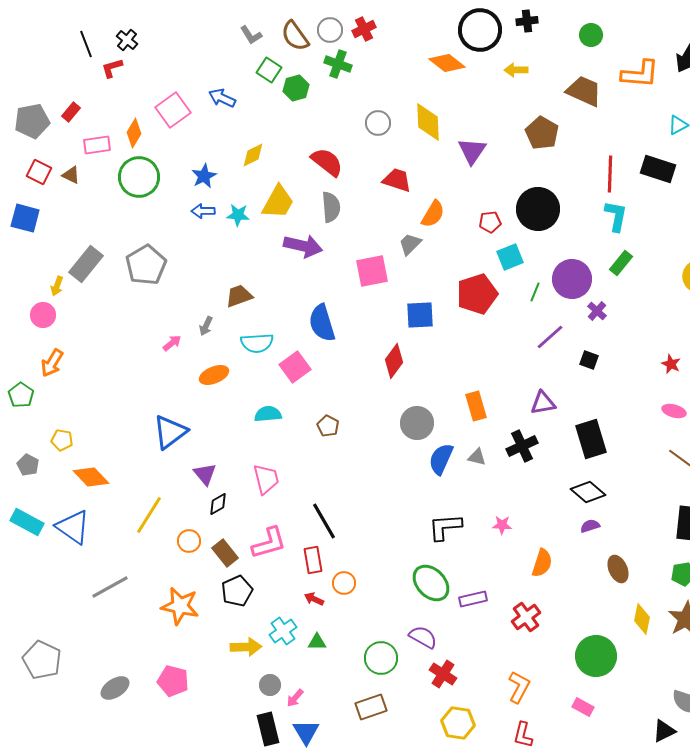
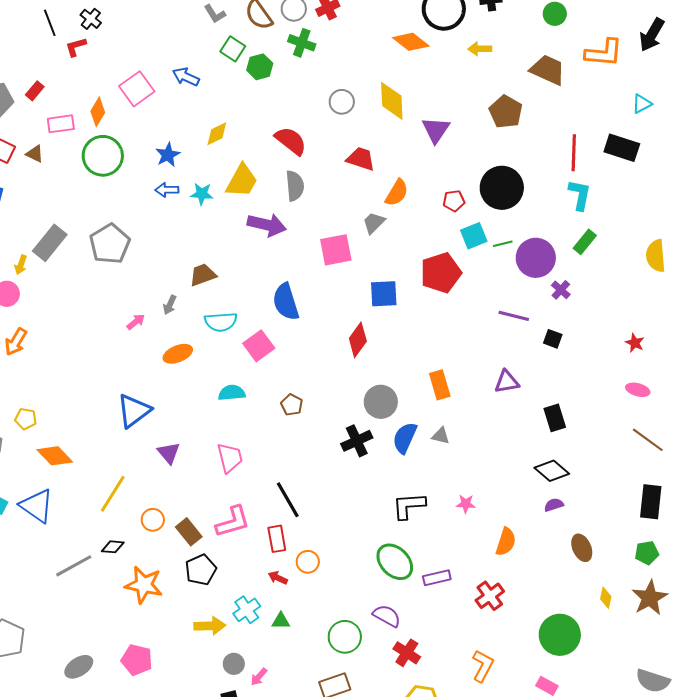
green line: (535, 292) -> (503, 244), moved, turned 54
purple line: (550, 337) -> (514, 316), turned 56
black rectangle: (591, 439) -> (555, 418), size x0.7
black cross: (522, 446) -> (357, 441), moved
black diamond: (218, 504) -> (113, 547), moved, turned 35
yellow diamond: (642, 619) -> (606, 598), size x0.7

